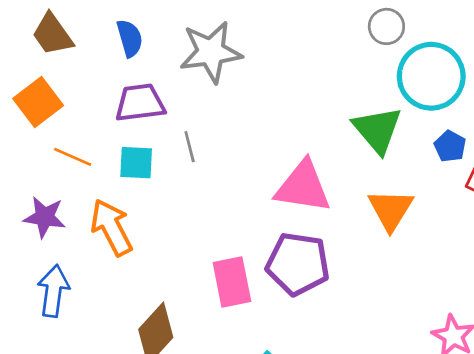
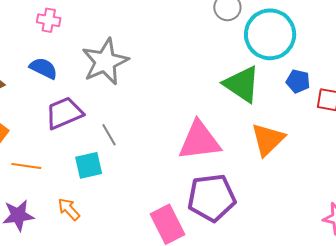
blue semicircle: (130, 38) -> (43, 68), turned -32
cyan square: (136, 163) -> (89, 165), moved
orange triangle: (391, 210) -> (268, 139), turned 30
orange arrow: (111, 227) -> (69, 209), size x0.6

